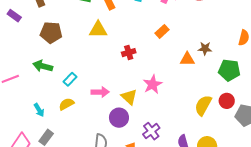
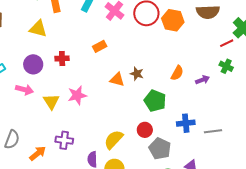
yellow semicircle: (203, 105) -> (114, 140), moved
purple circle: (119, 118) -> (33, 64), moved
purple cross: (151, 131) -> (64, 140), turned 30

